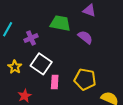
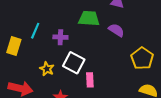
purple cross: (31, 38) -> (60, 37), turned 32
yellow pentagon: (85, 79) -> (142, 58), moved, turned 30

